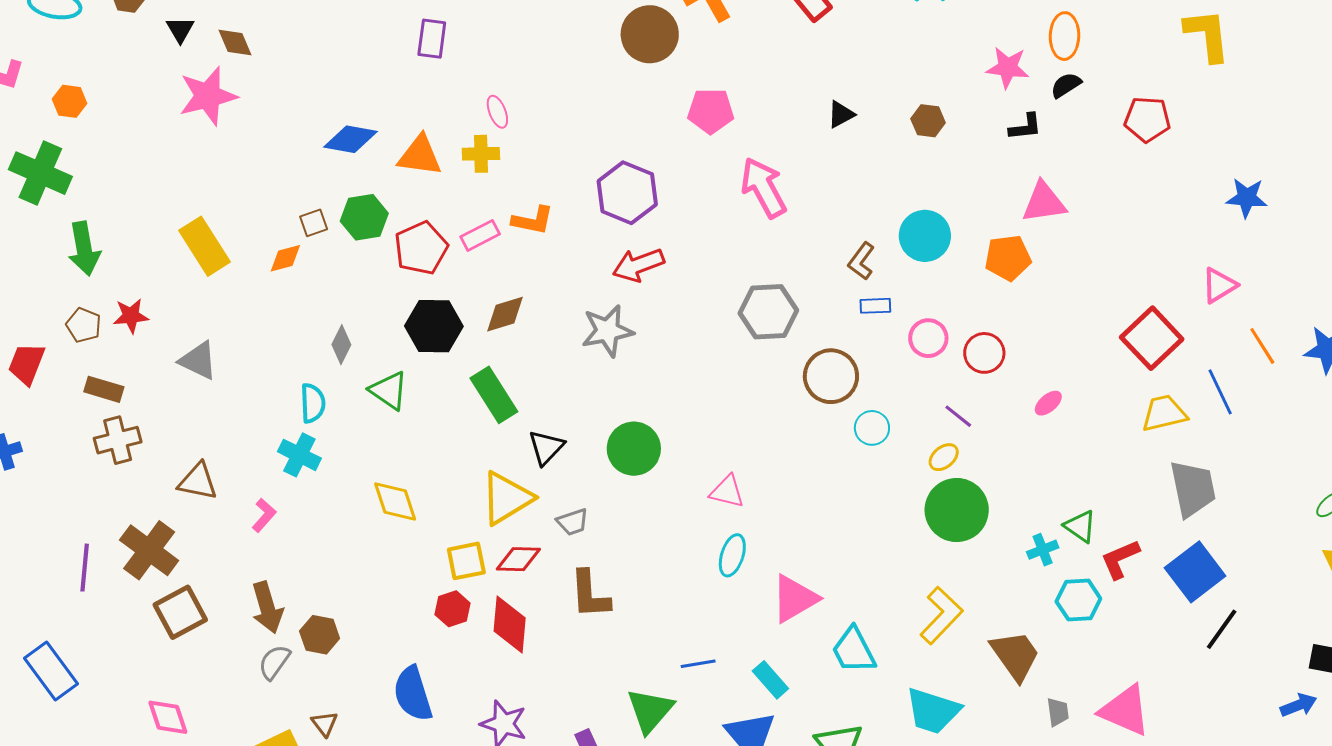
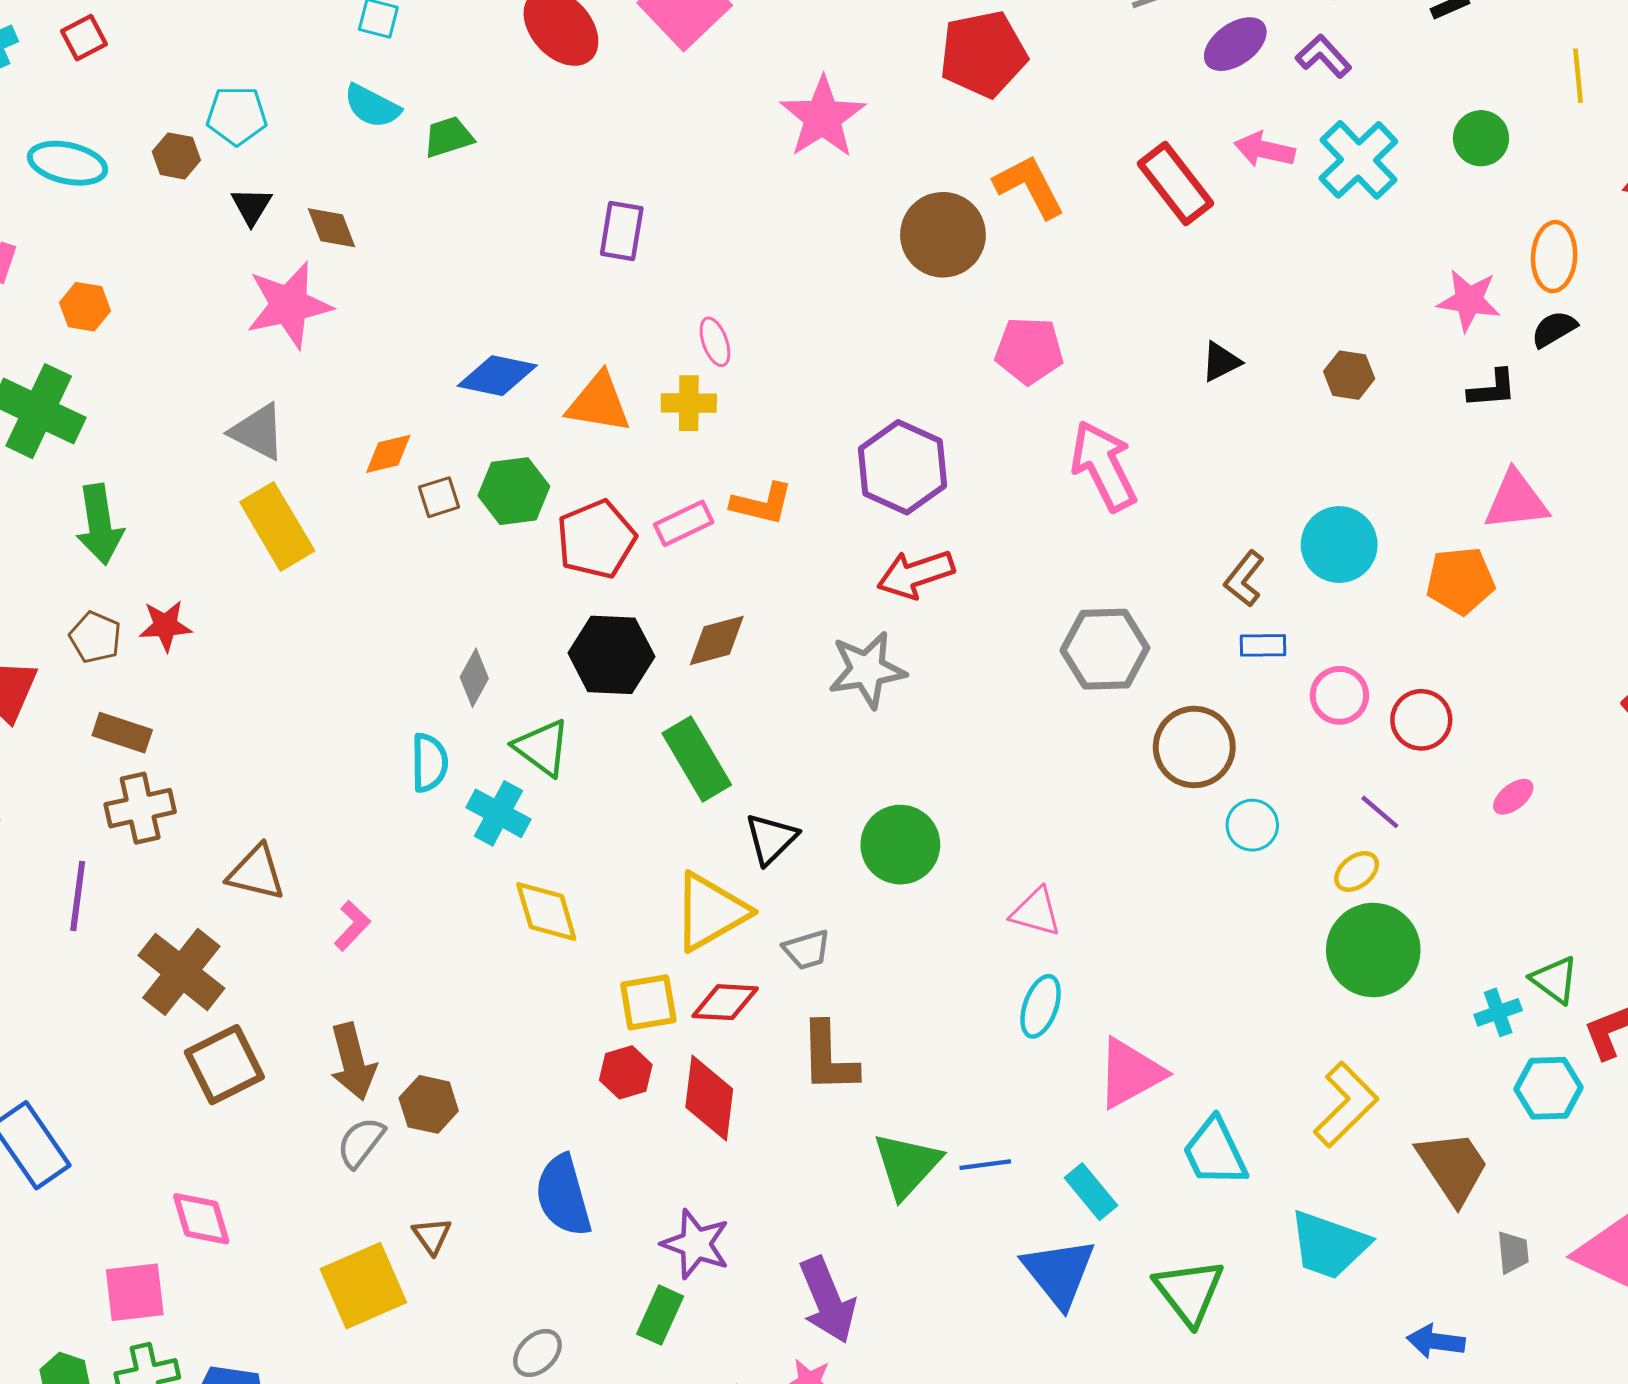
orange diamond: (285, 258) -> (388, 454), moved
gray triangle: (198, 361) -> (258, 432), moved
cyan cross: (299, 455) -> (498, 813), moved
purple line: (85, 568) -> (78, 896), moved
green triangle: (650, 710) -> (907, 1165), moved

